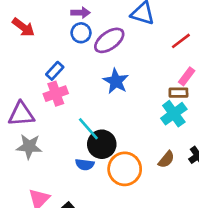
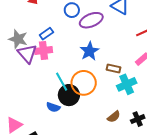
brown rectangle: (178, 93) -> (114, 69), moved
purple triangle: (21, 114) -> (27, 54), moved, turned 40
gray star: (29, 147) -> (18, 39), moved
orange circle: (125, 169) -> (84, 83), moved

